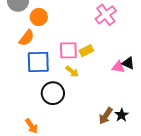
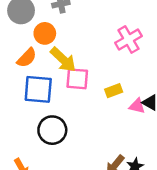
yellow rectangle: (86, 51) -> (114, 91), moved
yellow arrow: (72, 71) -> (63, 60), moved, size x1.6

